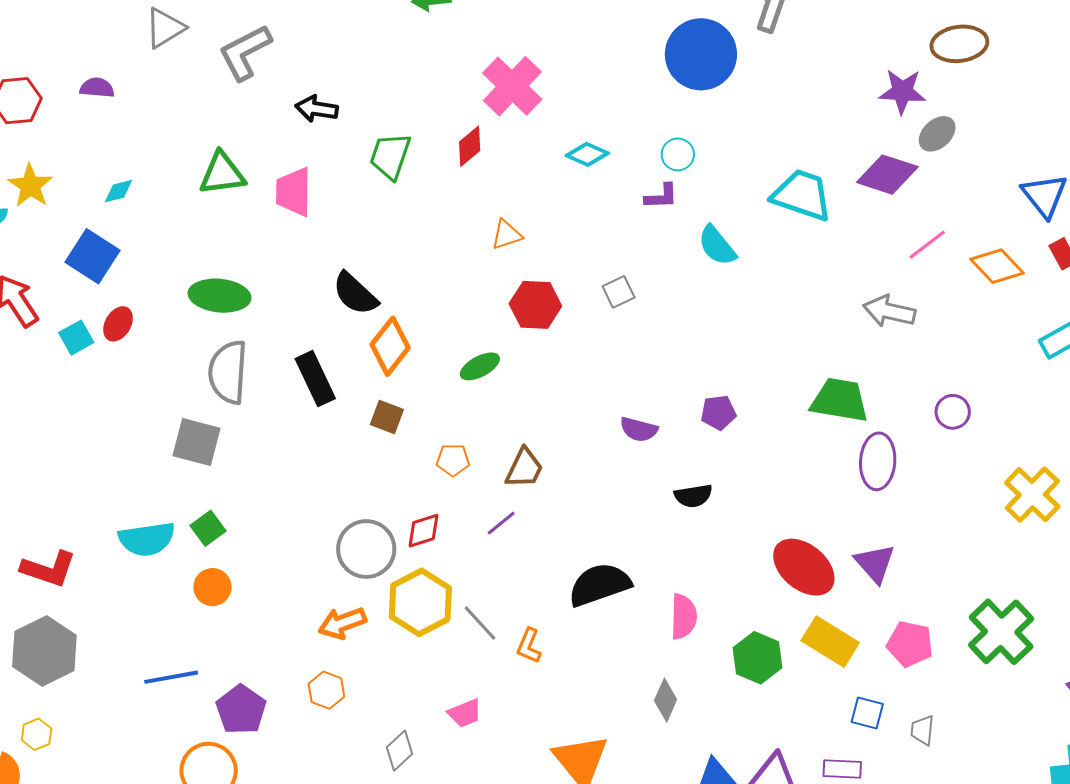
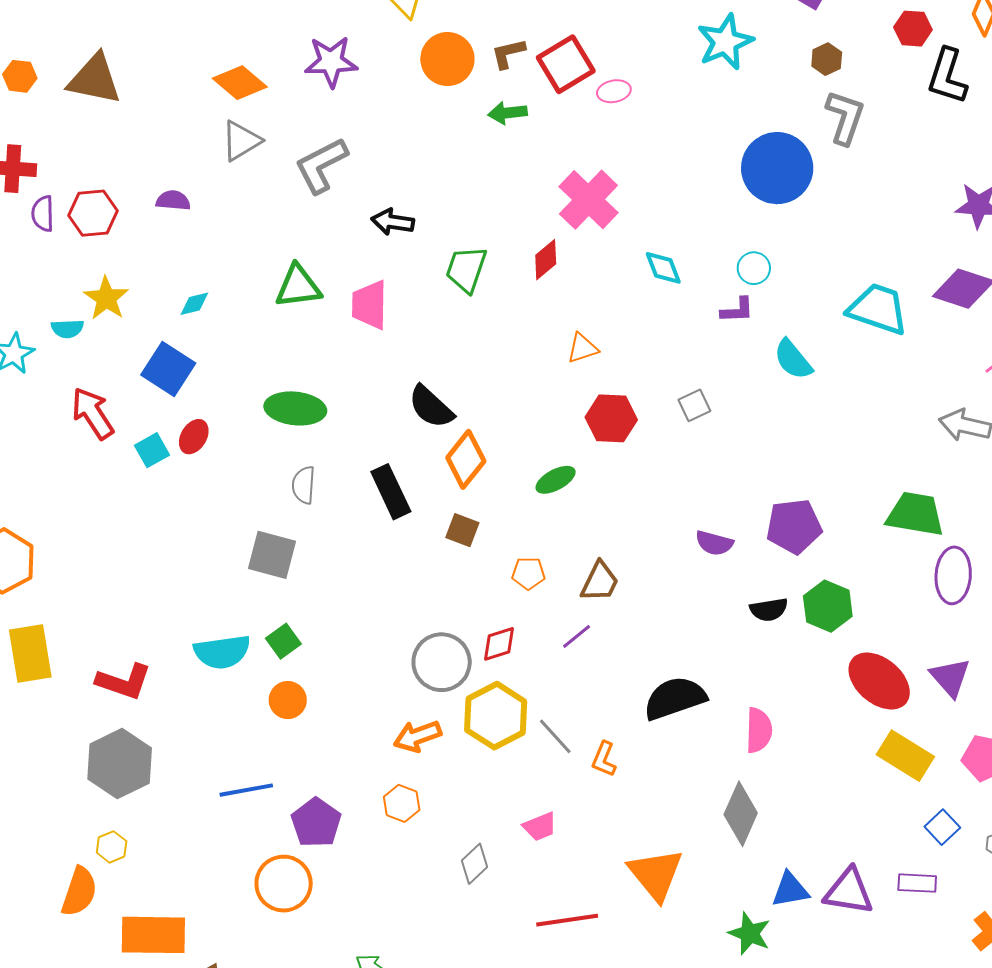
cyan diamond: (587, 154) -> (663, 268), turned 45
gray semicircle: (228, 372) -> (304, 485), size x0.6
purple pentagon: (718, 413) -> (794, 526), size x1.6
green hexagon: (758, 658) -> (828, 606), moved
gray diamond: (666, 700) -> (741, 814), size x1.5
blue square: (867, 713) -> (942, 827), turned 32

